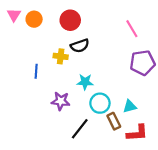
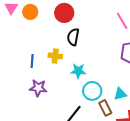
black semicircle: (80, 46) -> (73, 37), turned 120
yellow cross: (61, 56) -> (55, 56), moved
purple star: (61, 101) -> (38, 88), moved

